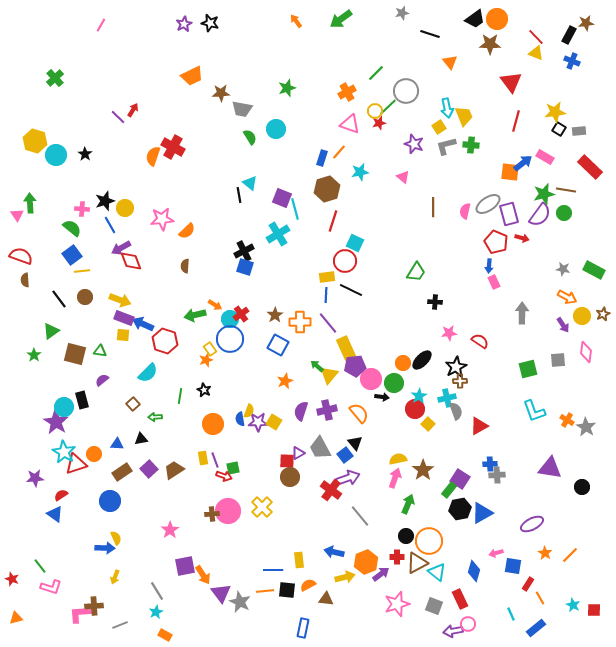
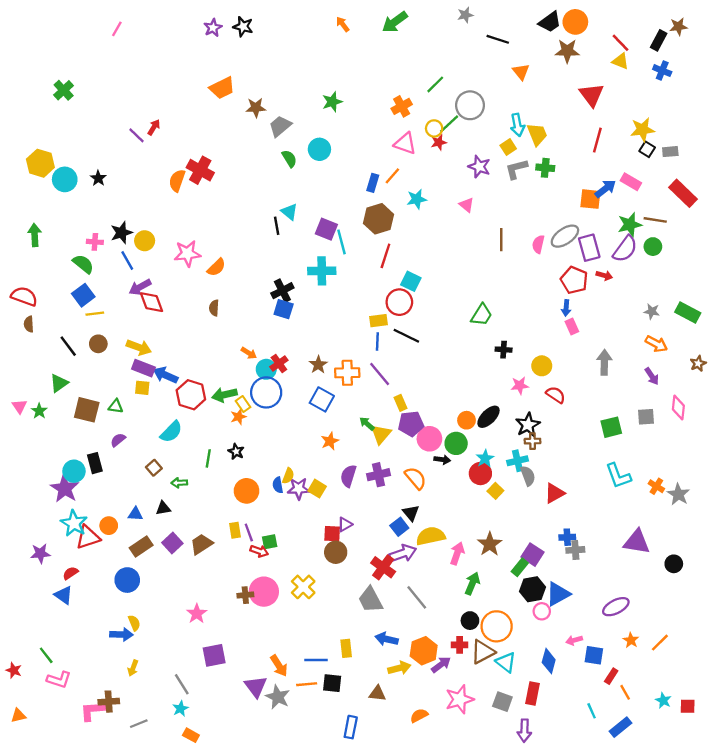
gray trapezoid: (242, 109) -> (280, 126), turned 130
pink triangle: (17, 215) -> (20, 406), moved
cyan cross: (278, 234) -> (322, 271), turned 30
green arrow: (195, 315) -> (224, 395), moved
yellow circle: (582, 316) -> (542, 366), moved
yellow rectangle: (346, 348) -> (401, 403), size x0.6
gray trapezoid: (320, 448) -> (370, 600), moved
yellow semicircle: (398, 459) -> (431, 536), moved, size x1.4
orange arrow: (203, 575) -> (279, 666), moved
orange semicircle: (308, 585) -> (419, 716), moved
red rectangle: (460, 599) -> (533, 694), turned 36
pink circle: (468, 624) -> (542, 611), moved
purple arrow: (453, 631) -> (524, 731), turned -78

